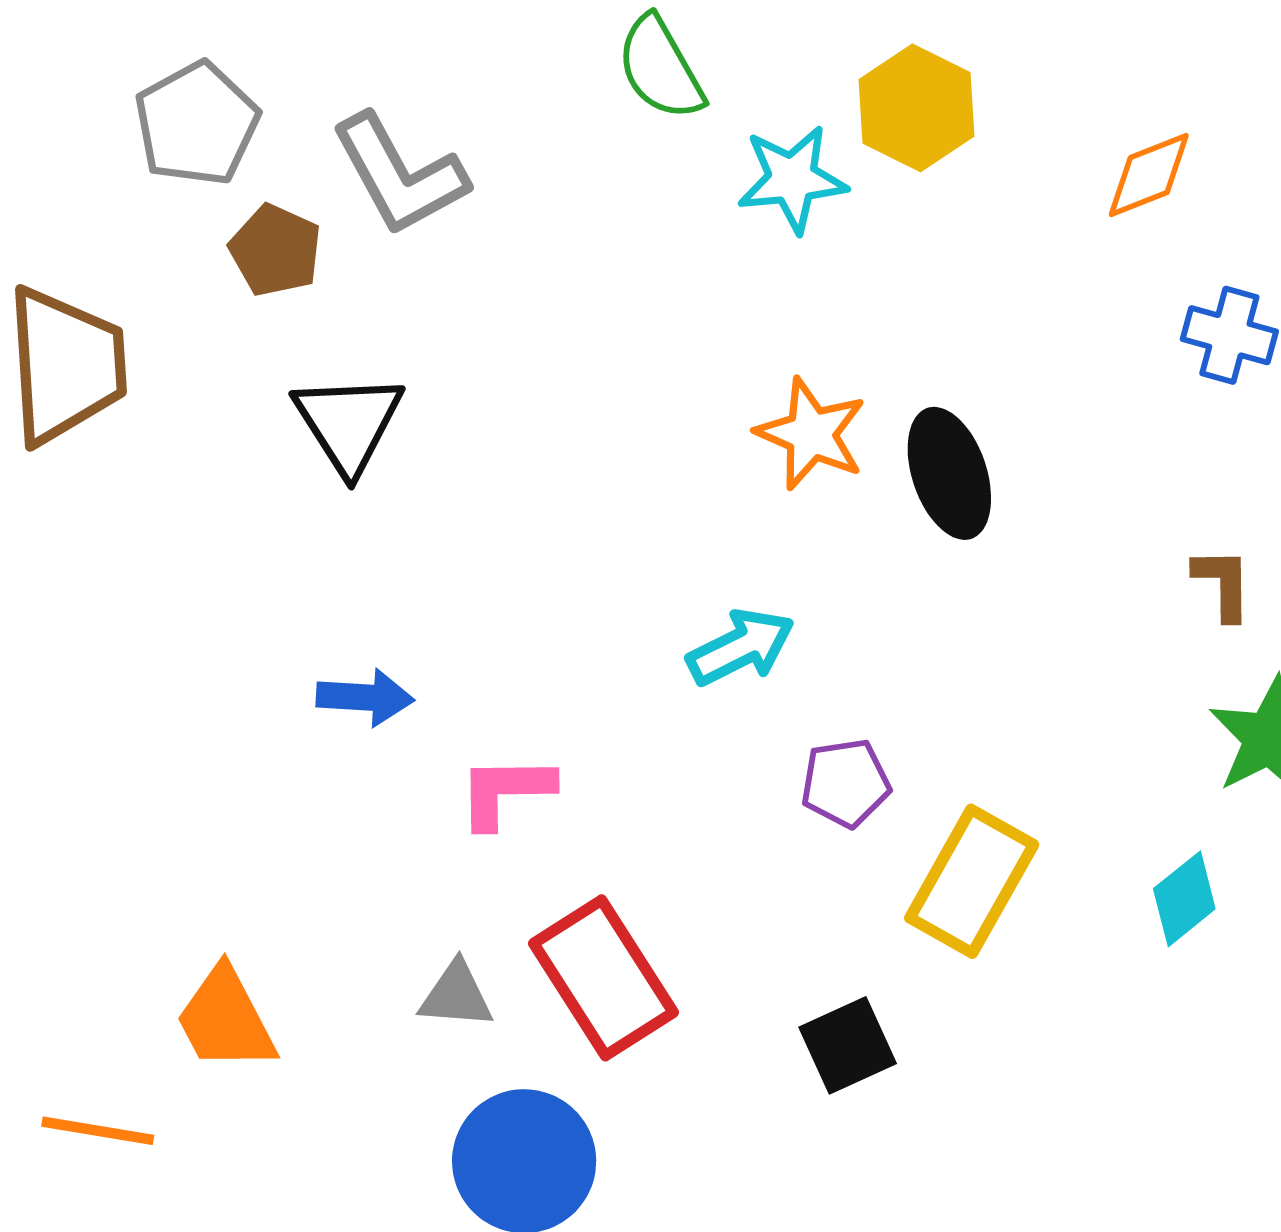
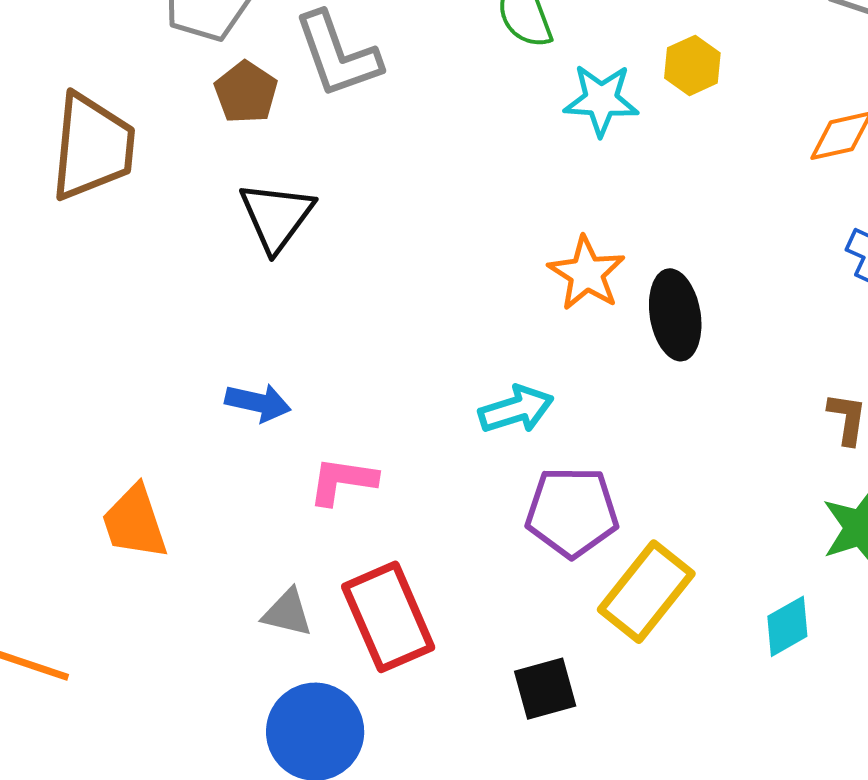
yellow hexagon: (916, 108) -> (692, 65), size x0.7
purple pentagon: (845, 783) -> (572, 512), size x1.5
orange trapezoid: (225, 1019) -> (135, 522), moved

